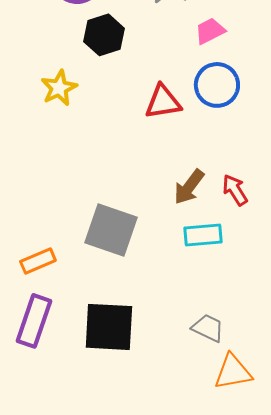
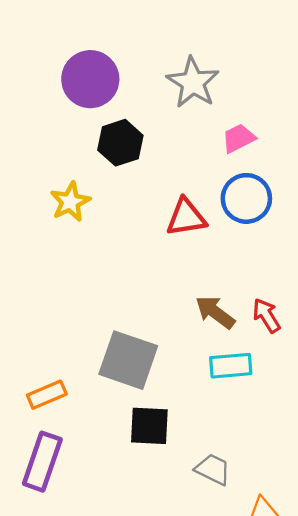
brown arrow: (189, 187) -> (215, 312), turned 90
black square: (109, 327) -> (149, 426), moved, size x0.7
gray trapezoid: (208, 328) -> (213, 469), moved

